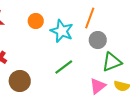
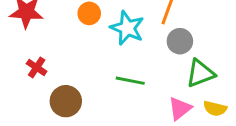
green line: (64, 67) -> (130, 81), turned 48

